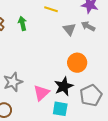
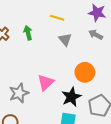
gray triangle: (69, 29) -> (65, 40), moved
pink triangle: (41, 93) -> (46, 82), moved

